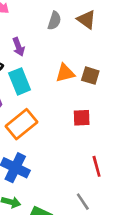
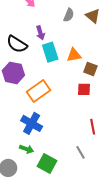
brown square: (90, 76) -> (90, 69), moved
cyan rectangle: (20, 81) -> (50, 52), moved

